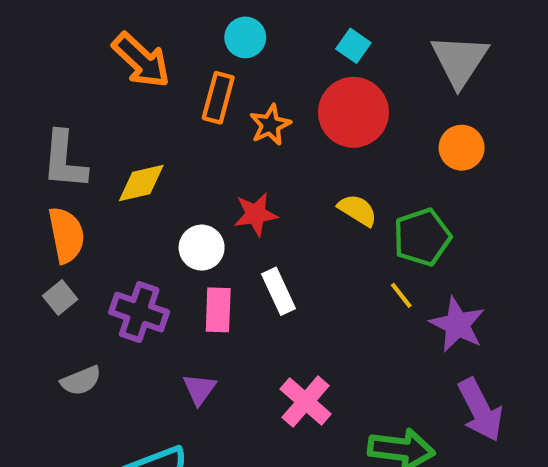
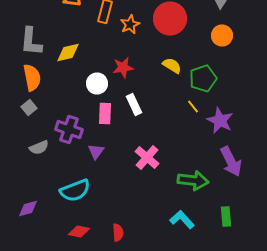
purple cross: (139, 312) -> (69, 130), moved

